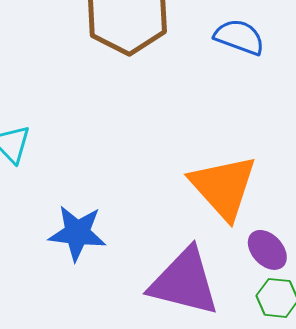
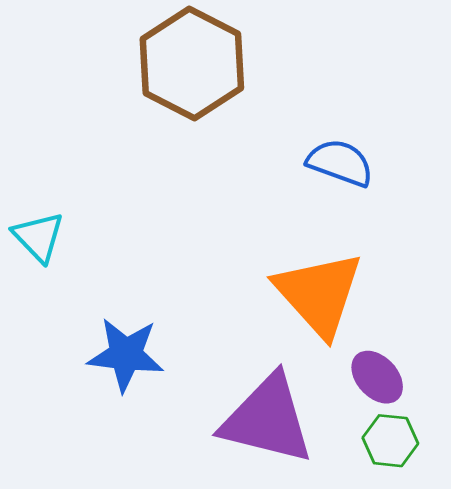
blue semicircle: (239, 37) -> (340, 163), moved

